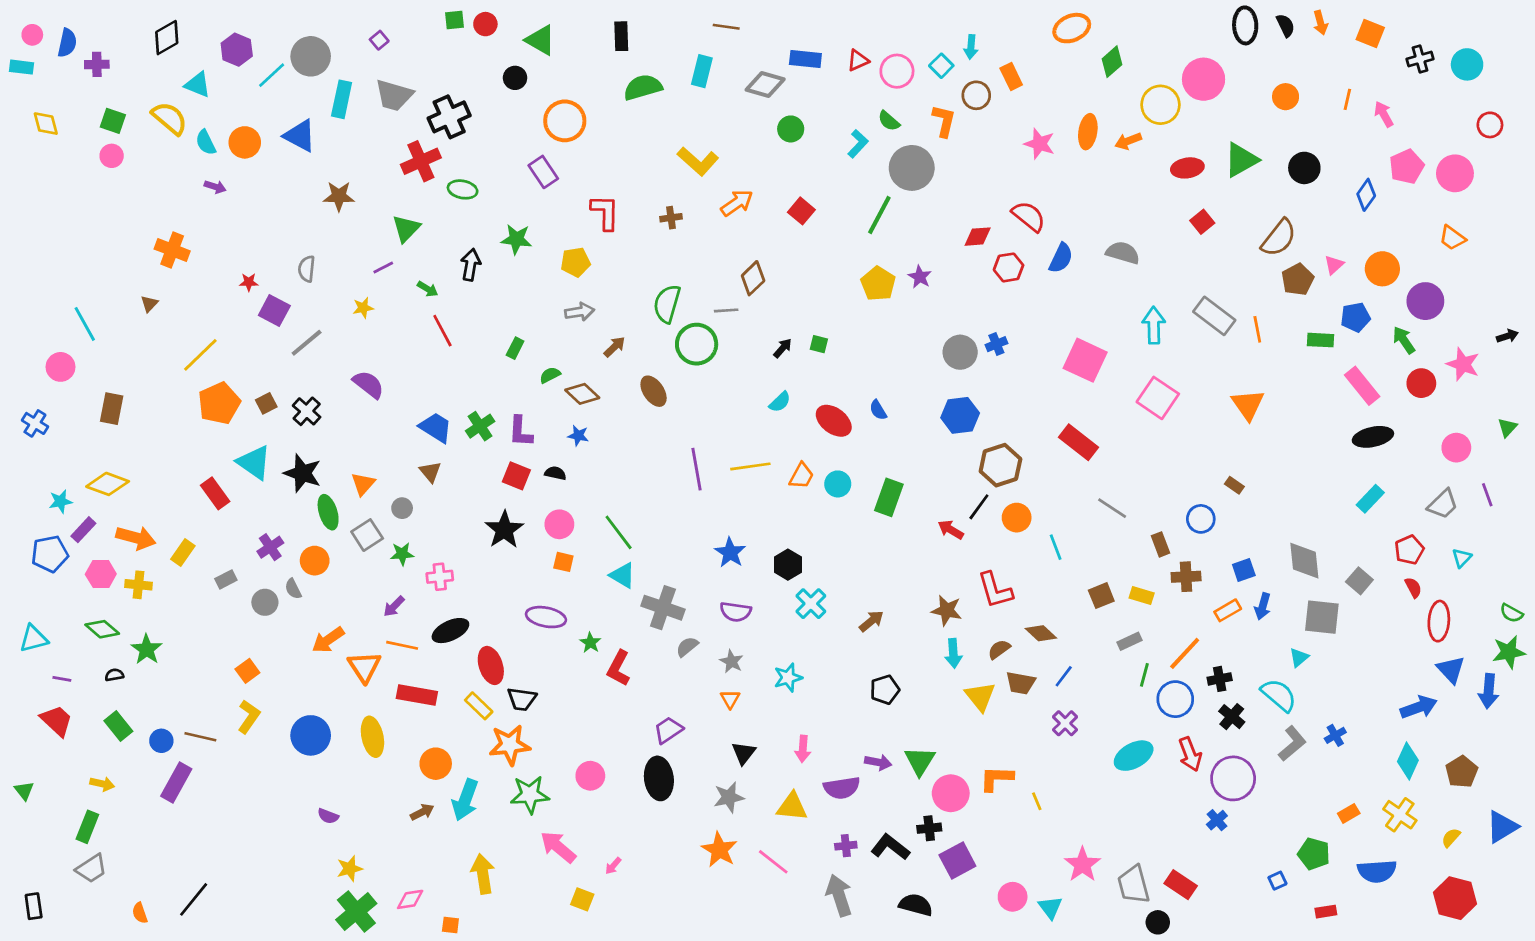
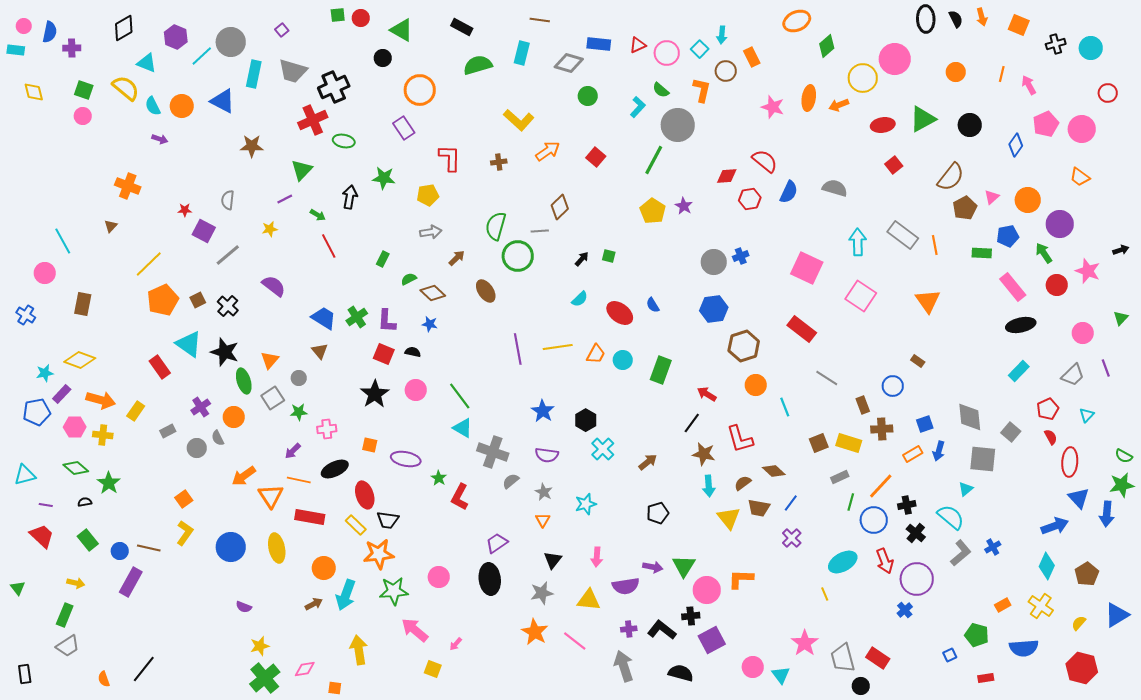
black rectangle: (621, 36) -> (462, 27), turned -60
black line: (979, 507) -> (692, 423), moved
orange square: (563, 562) -> (370, 445), moved
yellow rectangle: (1142, 596) -> (849, 443), size x1.4
yellow line: (1037, 801) -> (825, 594), moved

